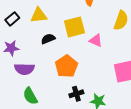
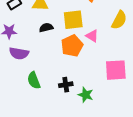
orange pentagon: (66, 66) -> (72, 46), moved
green semicircle: (30, 96) -> (34, 80), moved

